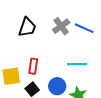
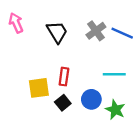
black trapezoid: (27, 27) -> (57, 32), turned -50

